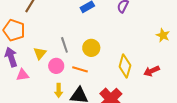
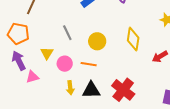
gray line: (64, 45) -> (67, 33), moved
yellow diamond: (125, 66) -> (133, 39), moved

